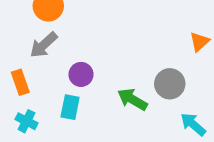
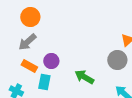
orange rectangle: (20, 82) -> (29, 66), moved, turned -42
gray circle: (170, 84) -> (117, 60), moved

